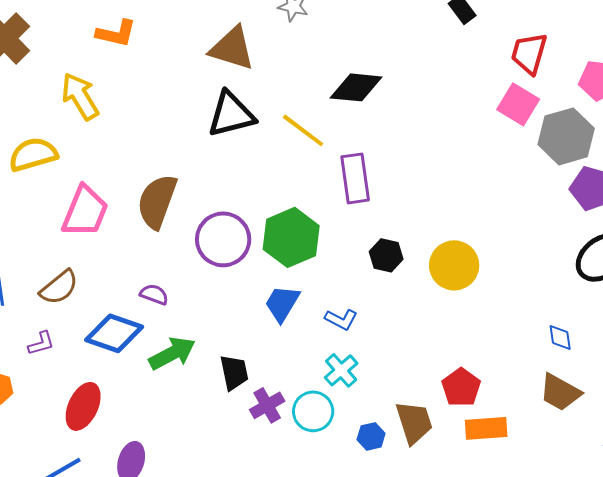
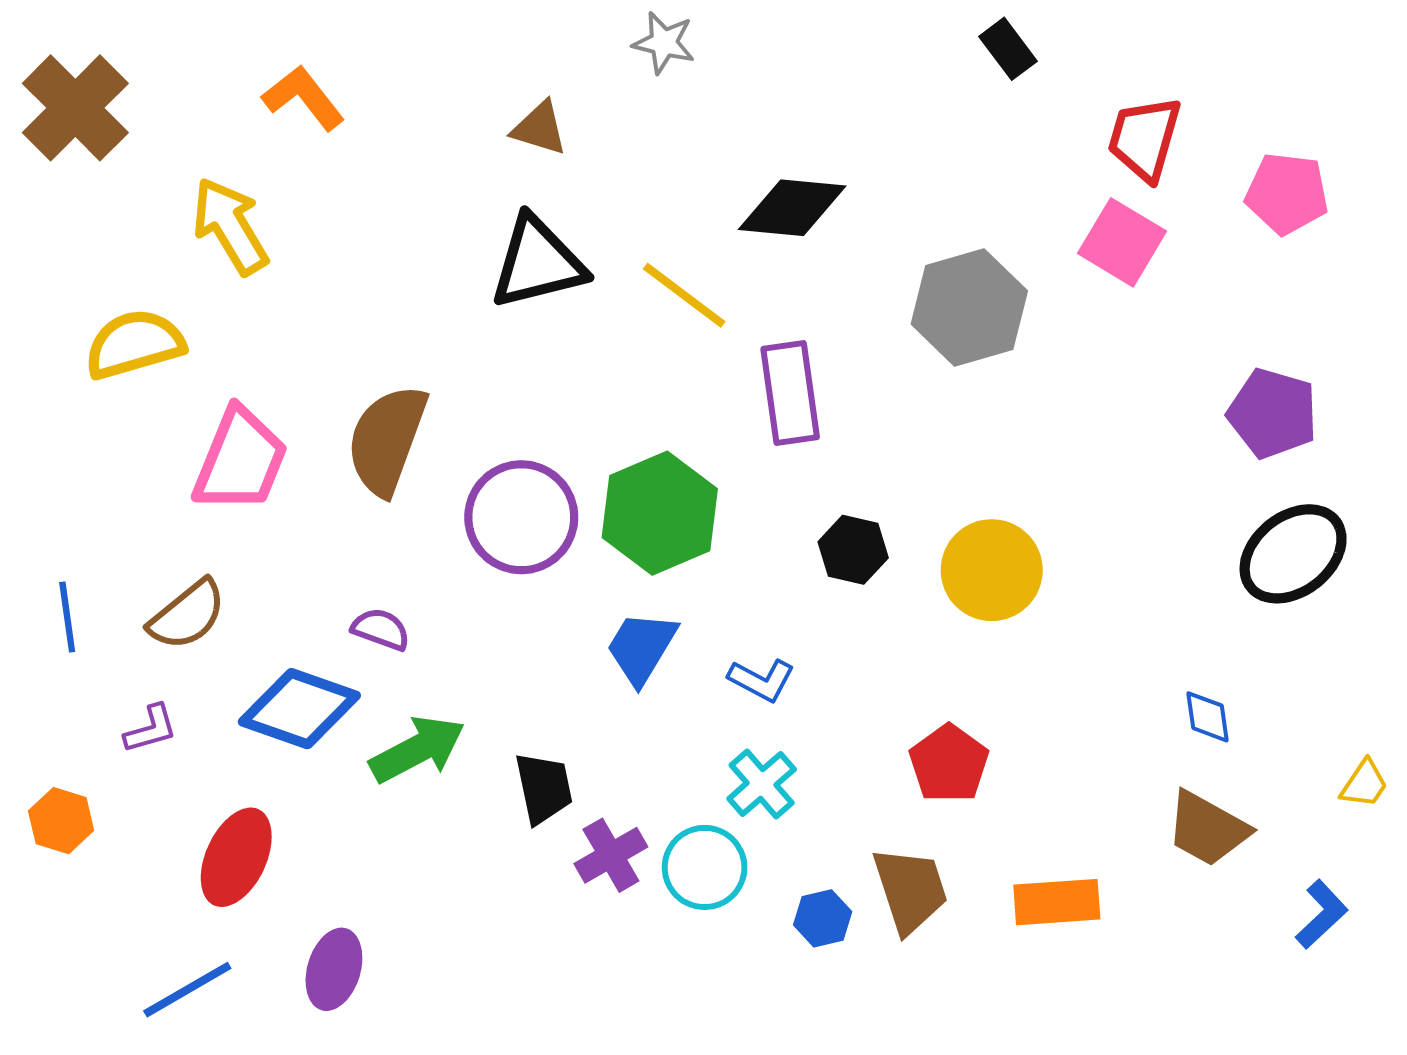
orange L-shape: (116, 33) -> (303, 98), turned -141
brown triangle: (232, 48) -> (540, 128), size x0.6
gray hexagon: (566, 136) -> (969, 307), moved
red pentagon: (461, 387) -> (949, 764), moved

